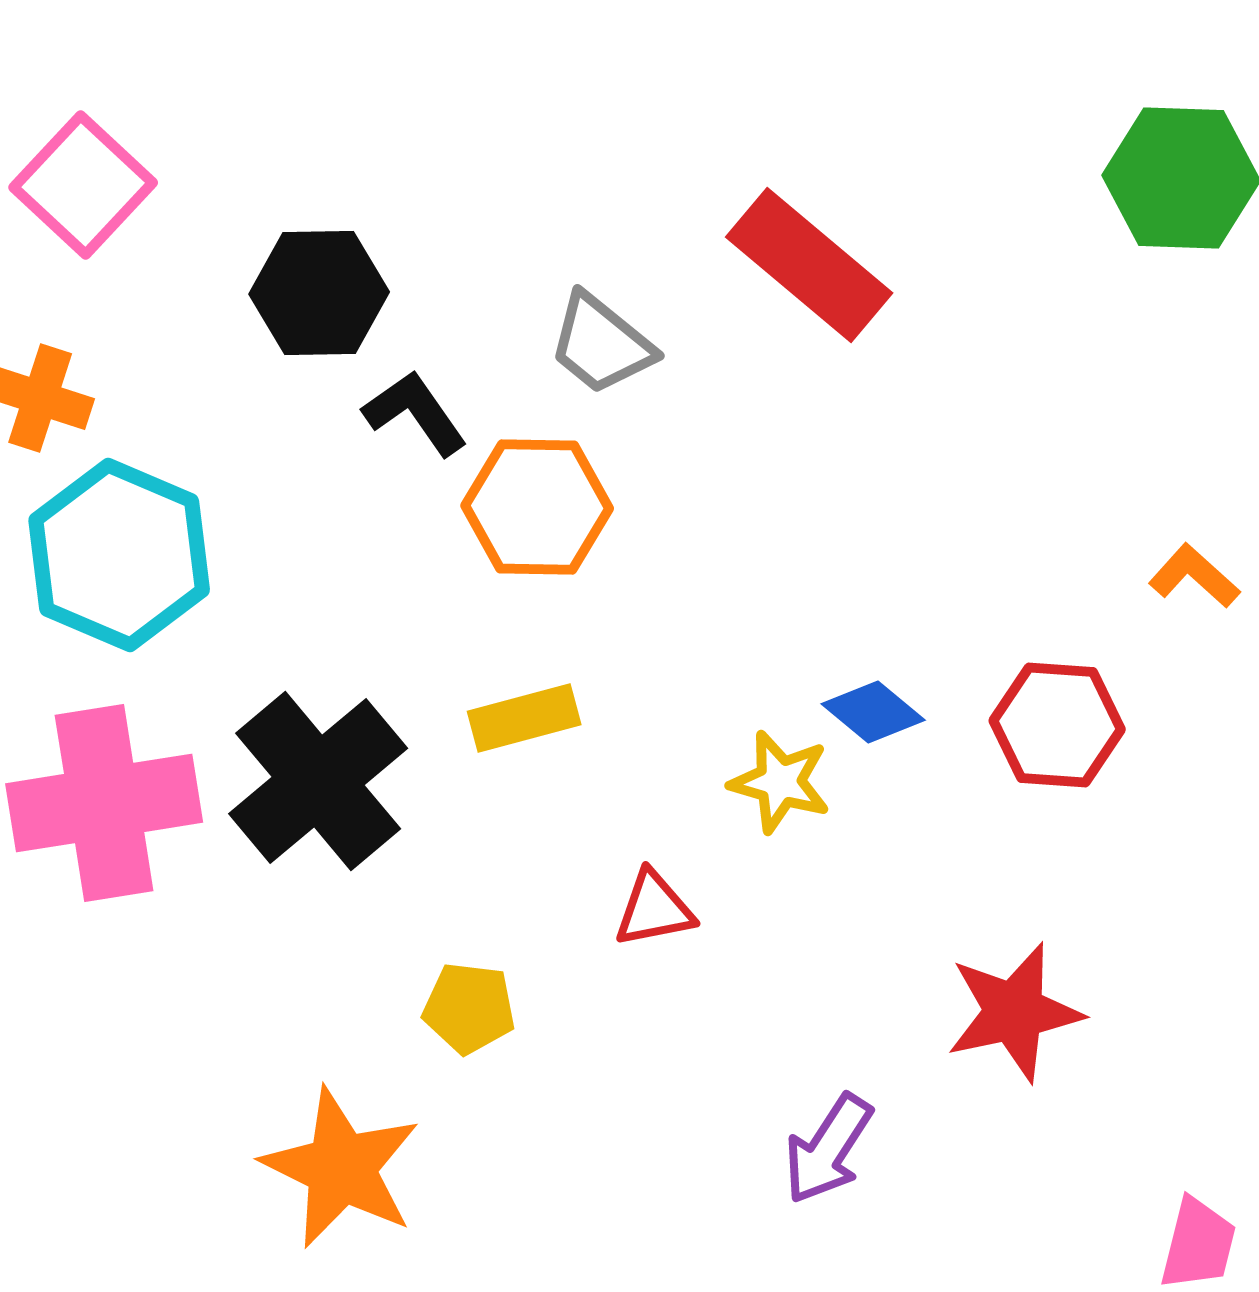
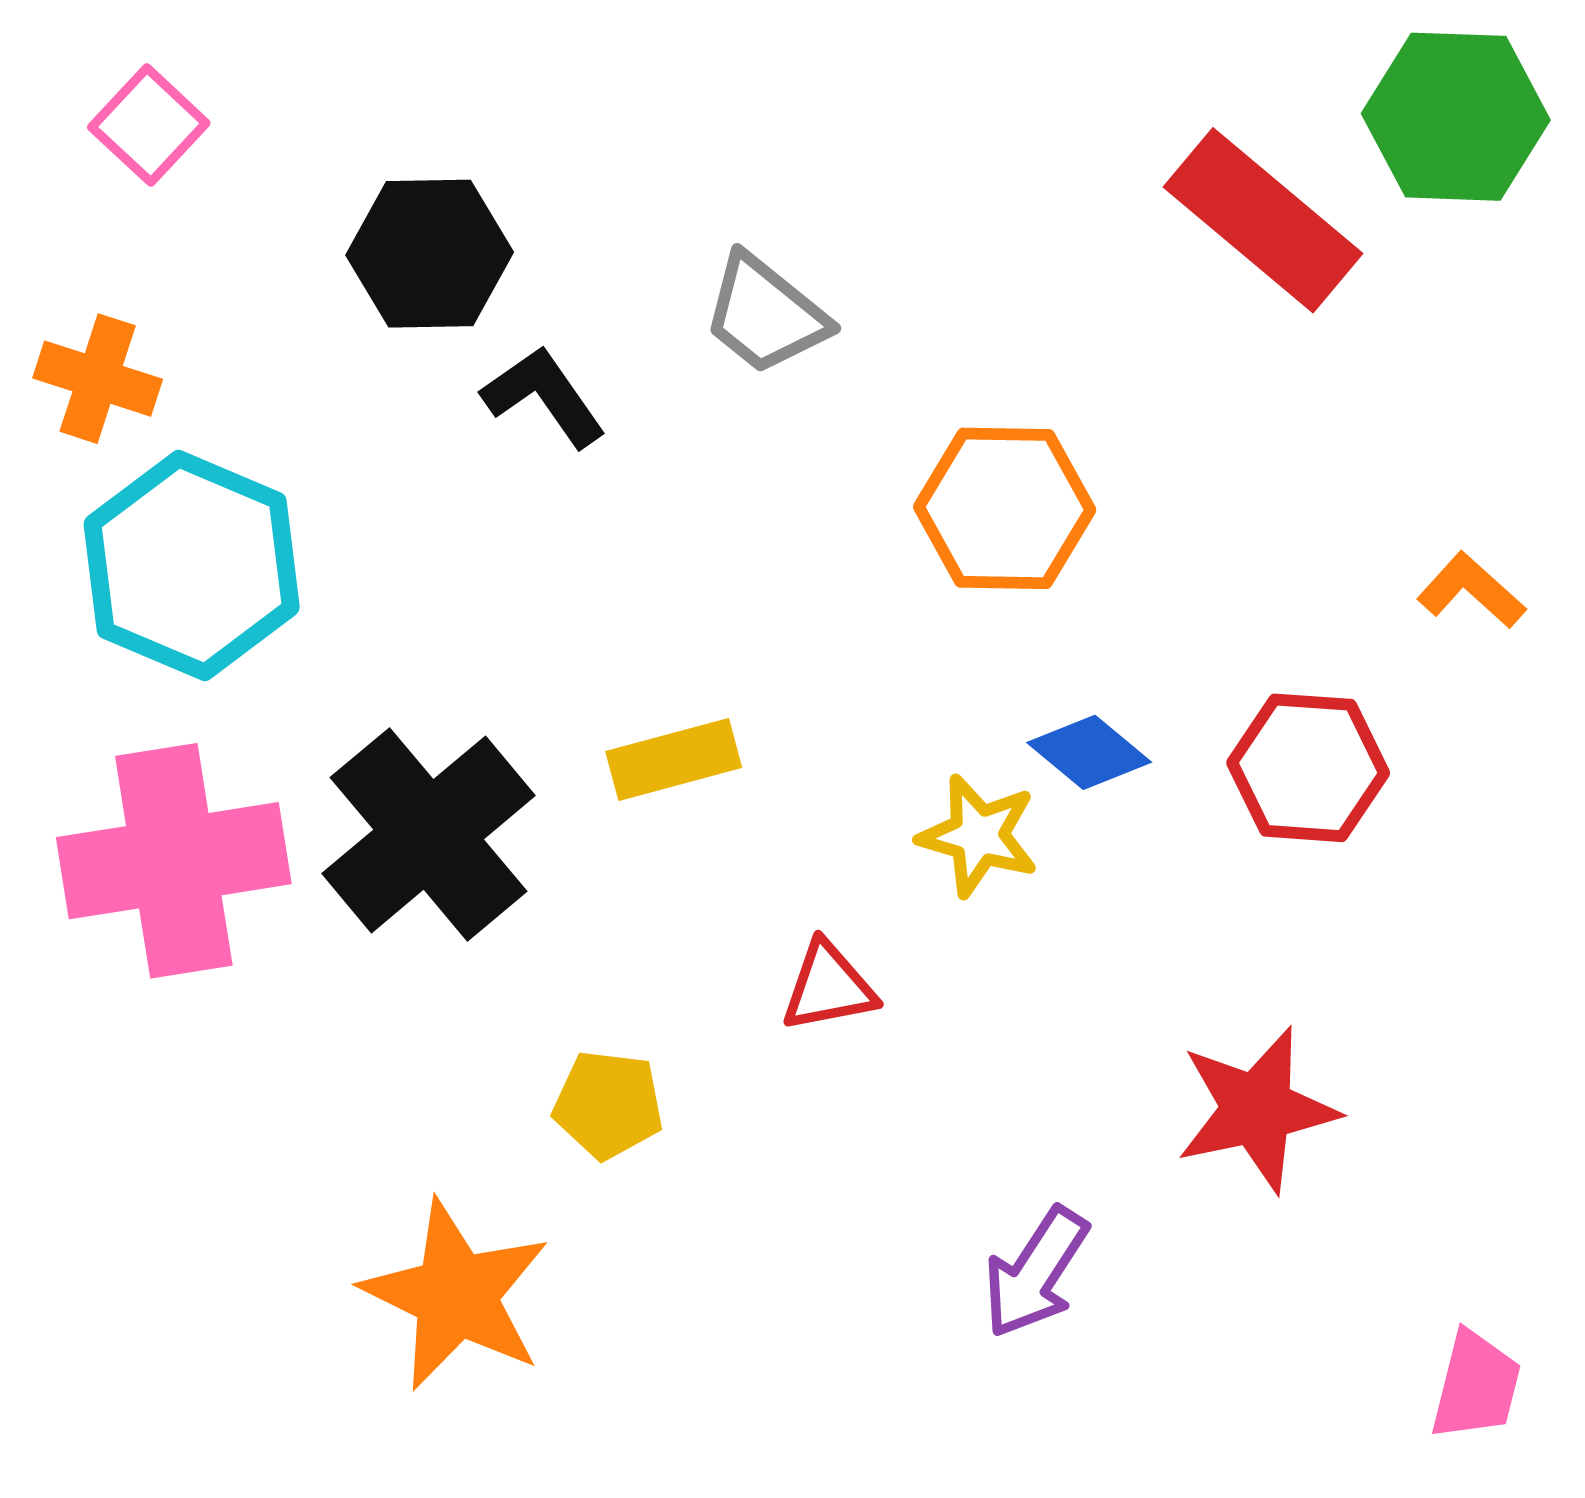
pink square: (83, 185) -> (149, 125), size x0.7
red rectangle: (809, 265) -> (1263, 220), moved
orange hexagon: (537, 507) -> (1005, 508), moved

